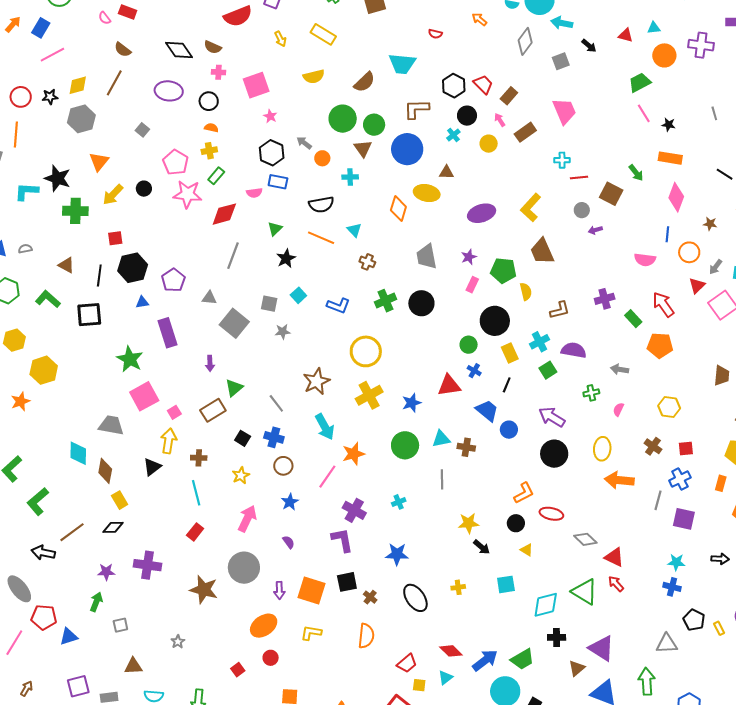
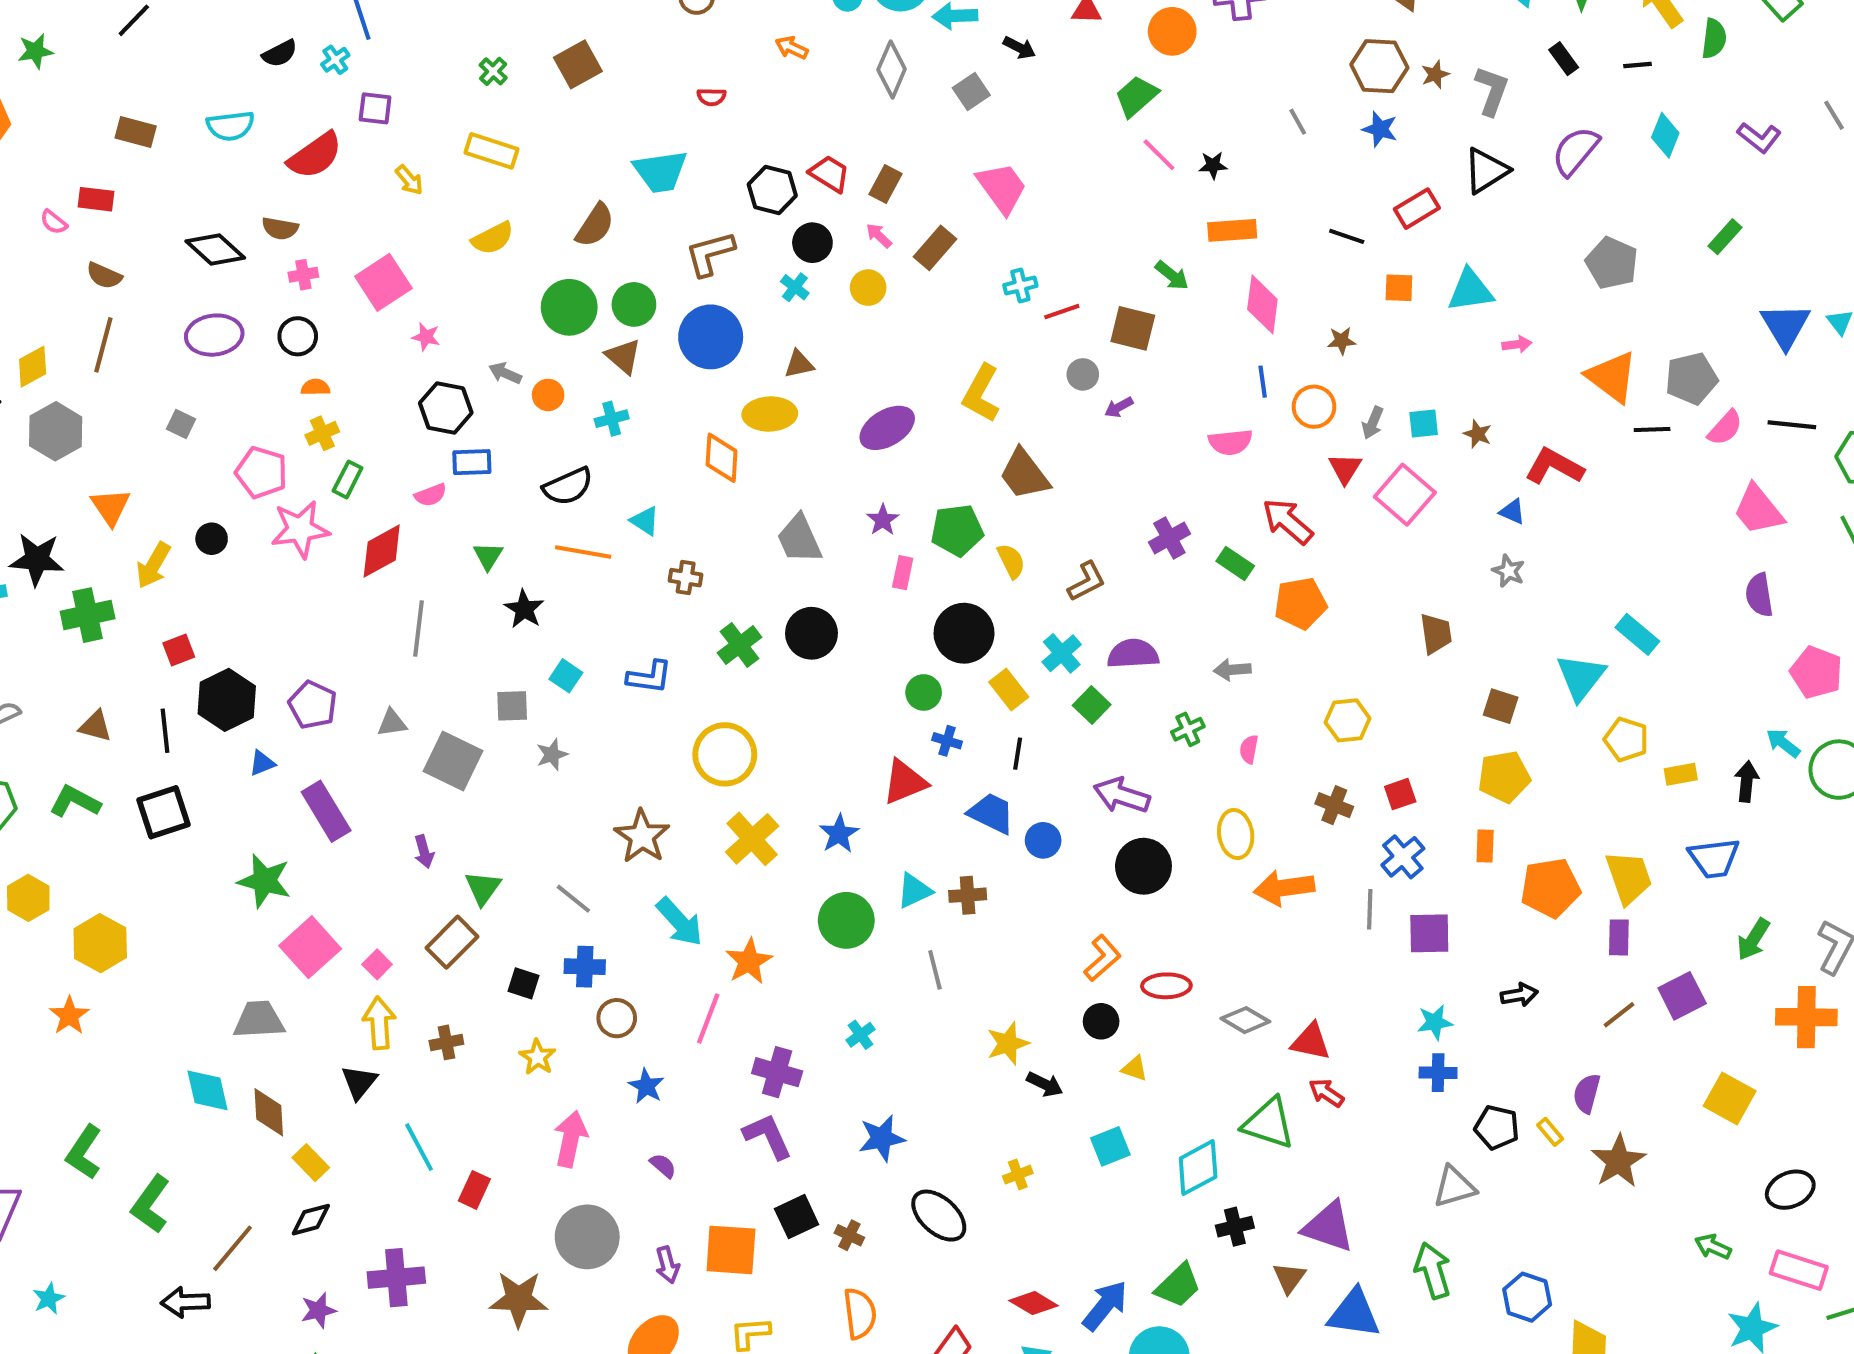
cyan line: (196, 493) -> (419, 1147), moved

